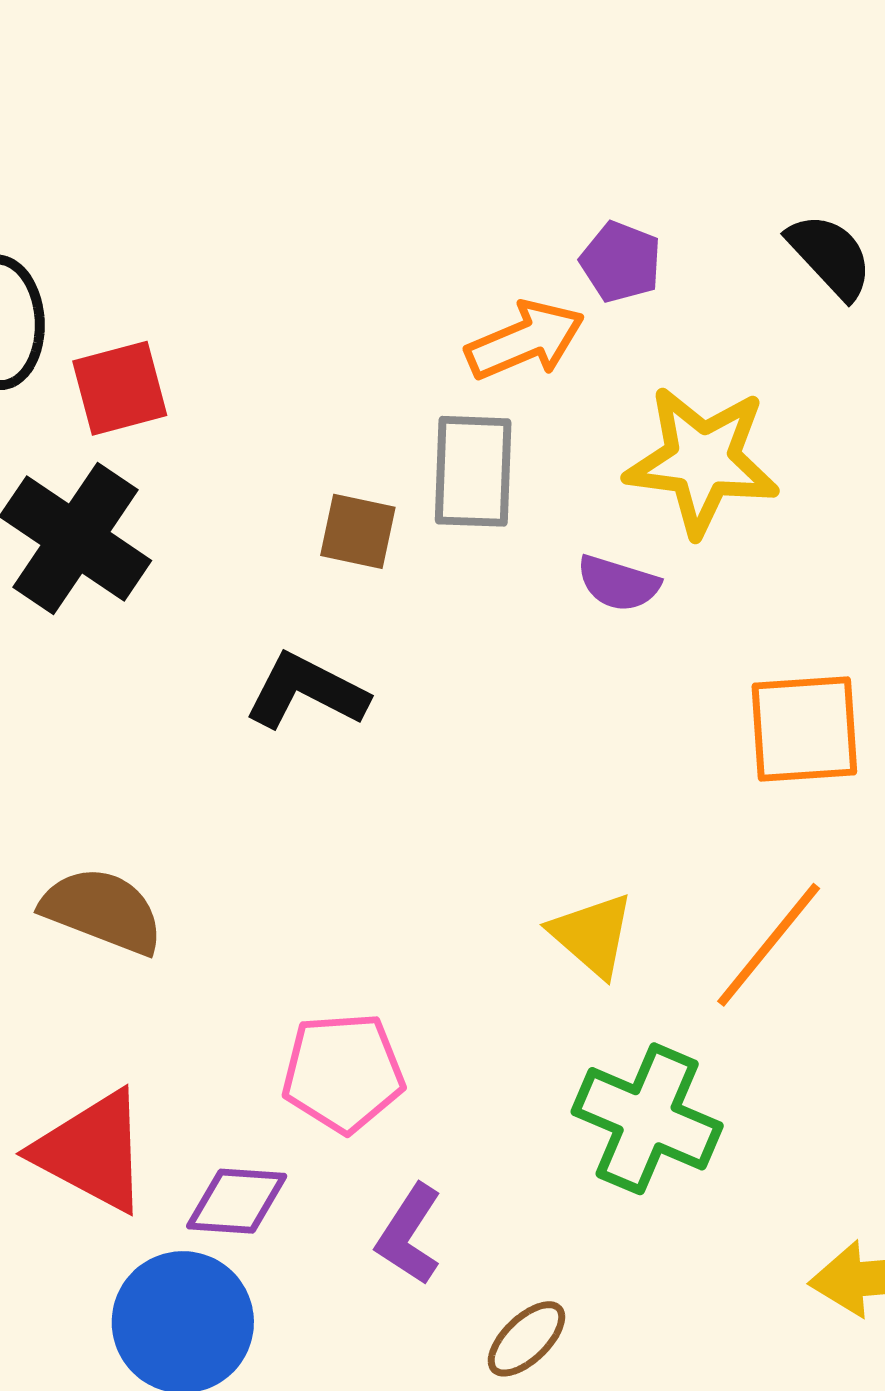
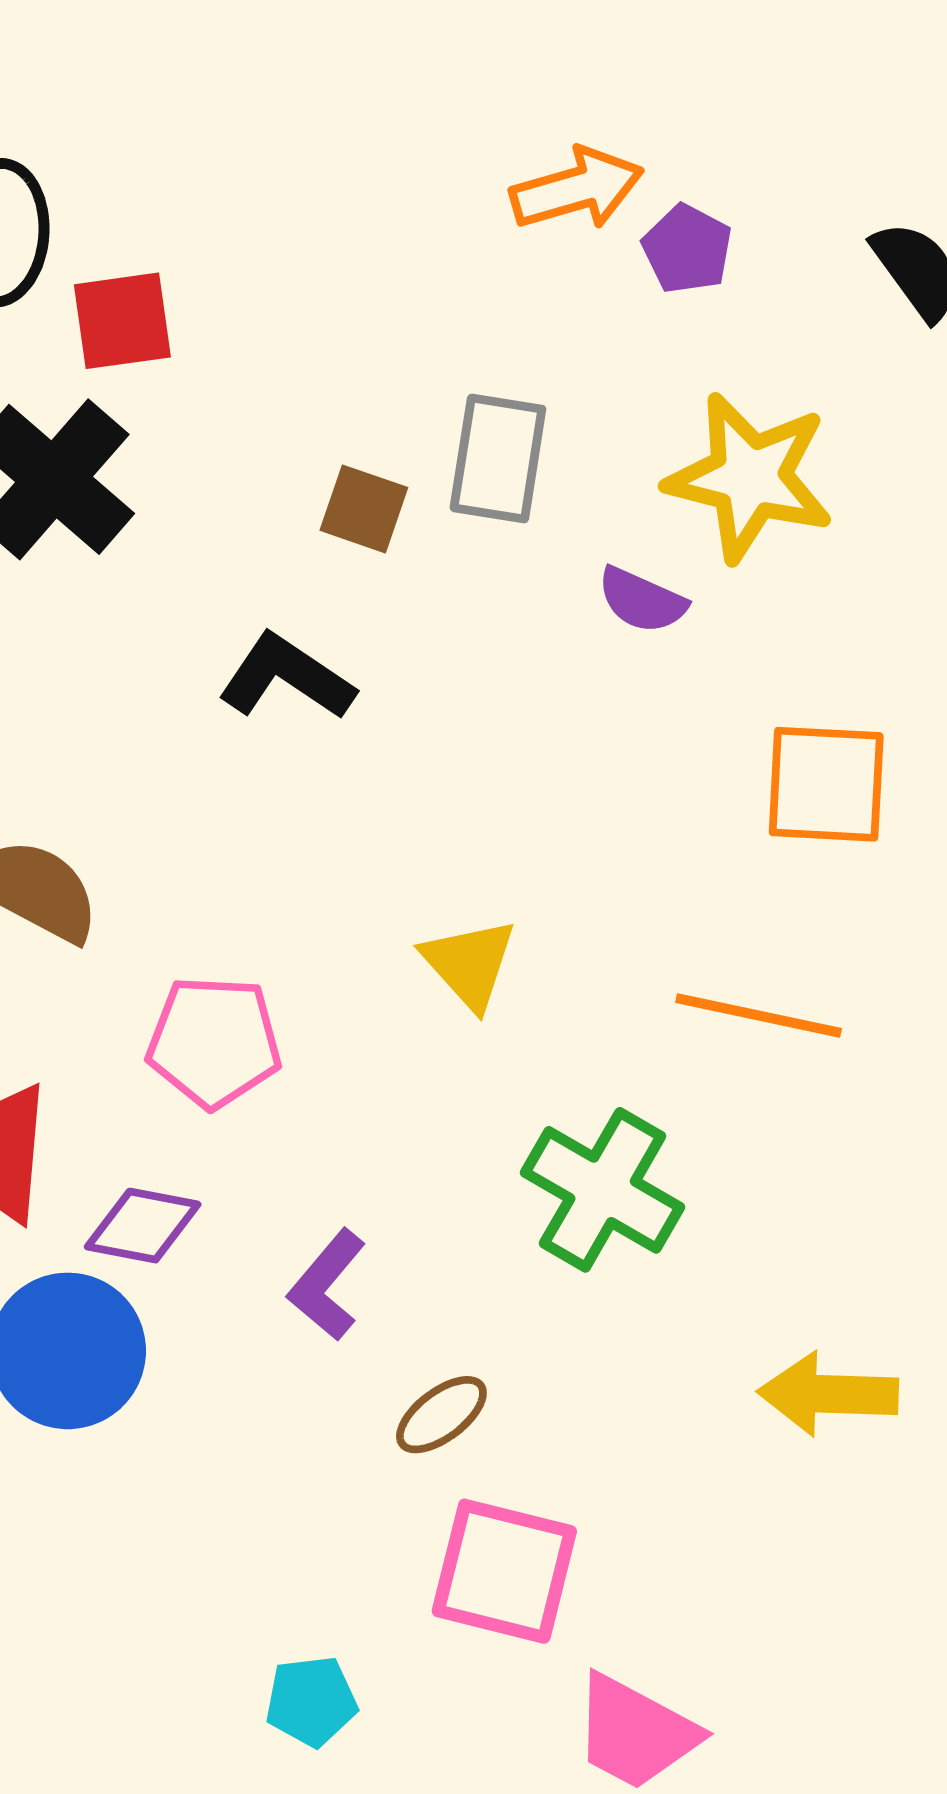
orange arrow: (525, 340) -> (577, 189), moved
yellow triangle: (592, 935) -> (469, 964), moved
orange line: (769, 945) -> (759, 1016), turned 56
pink pentagon: (343, 1073) -> (214, 1042), moved

